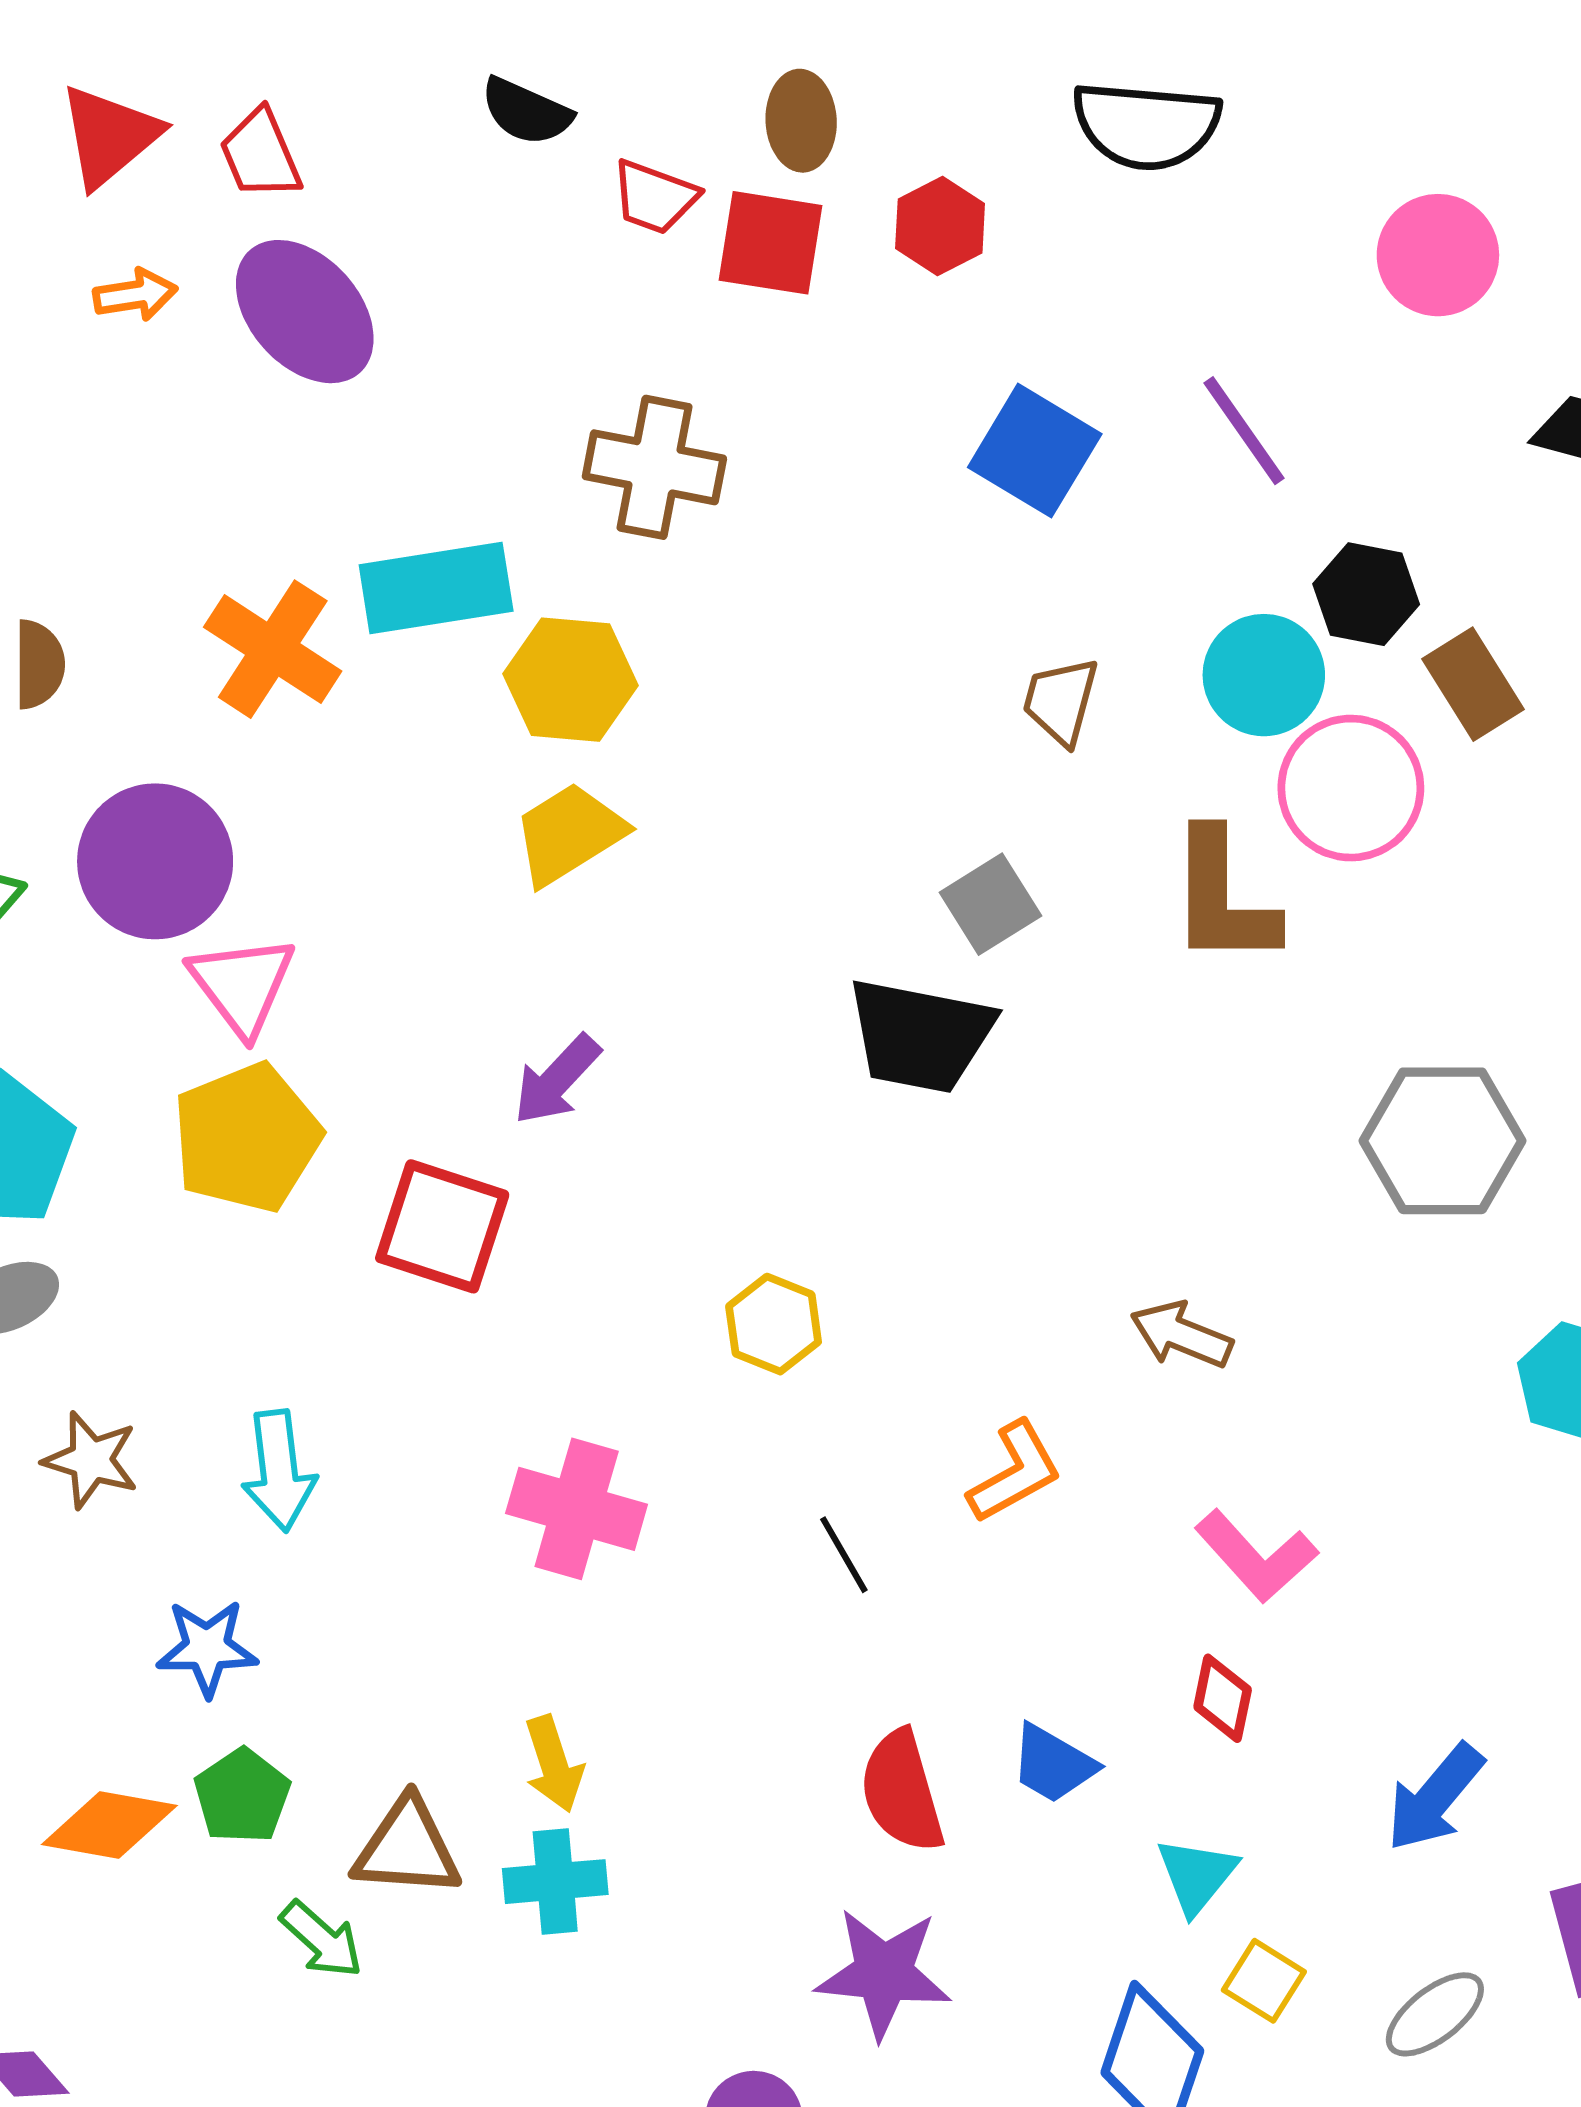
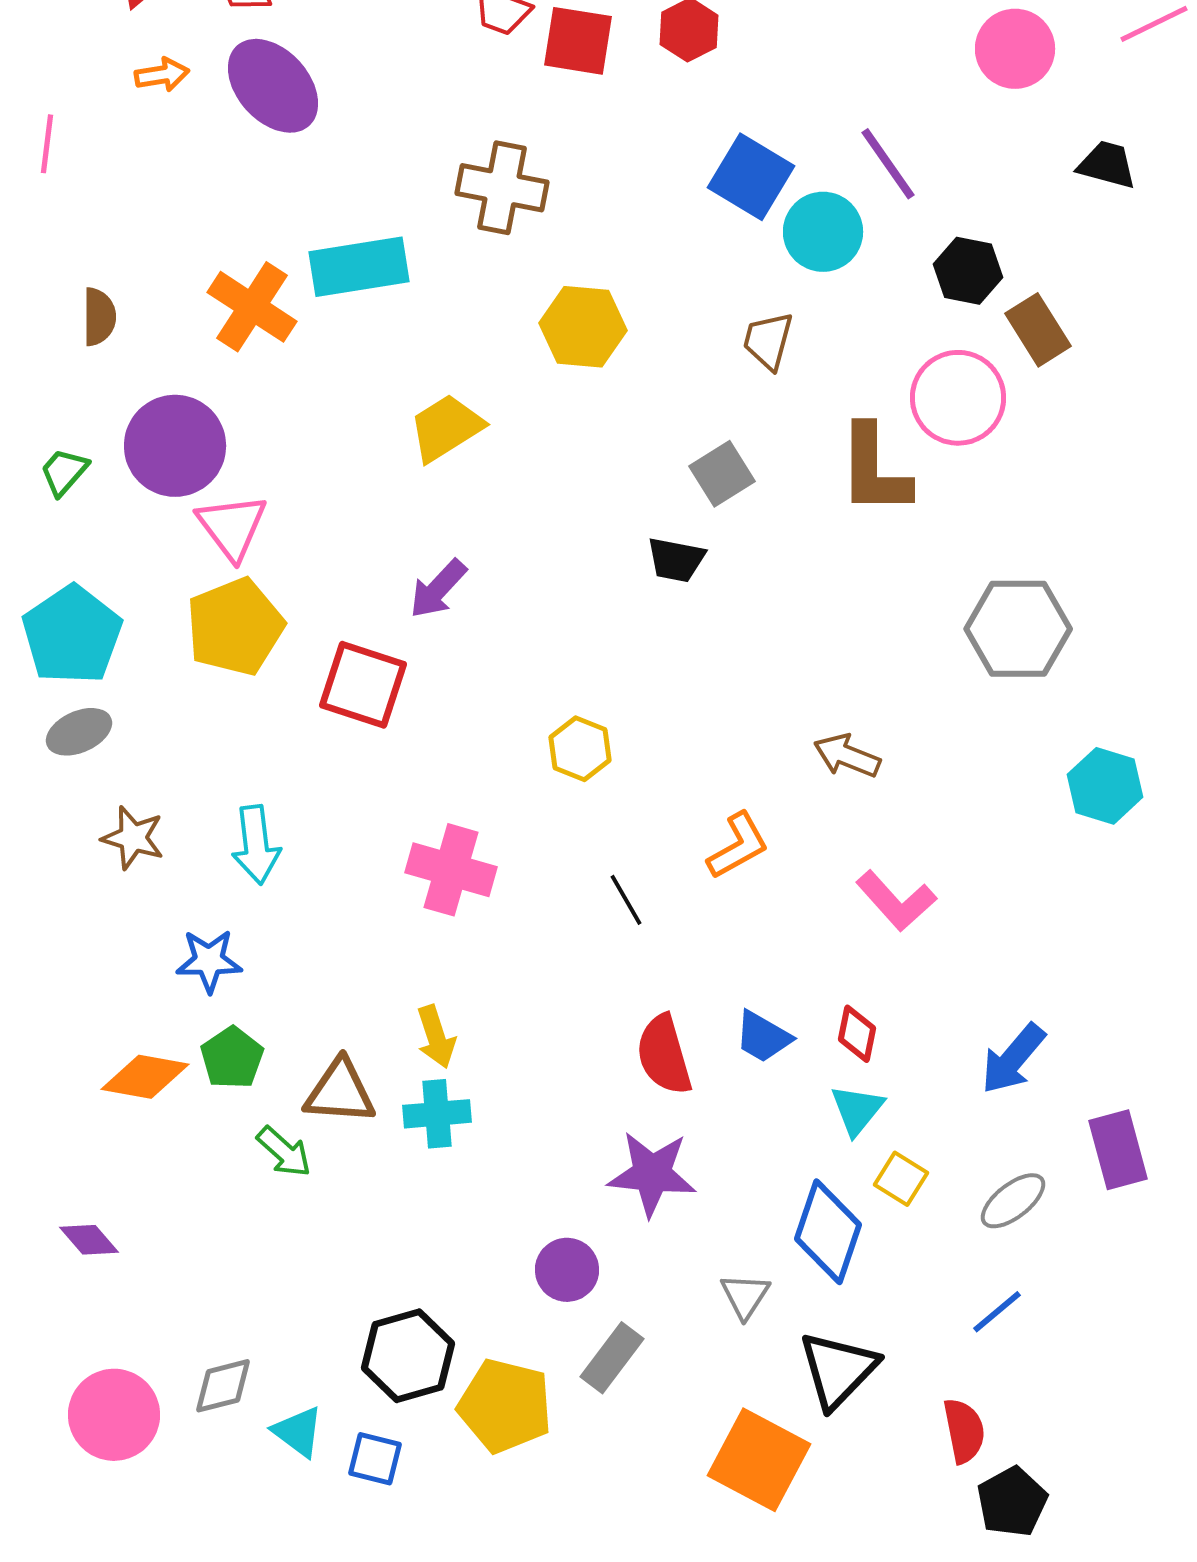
cyan circle: (1264, 675) -> (823, 232), moved
yellow hexagon: (570, 680) -> (583, 327), moved
black trapezoid: (920, 1035) -> (676, 560), size x0.6
red diamond: (1223, 1698) -> (857, 1034), moved

